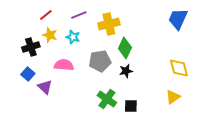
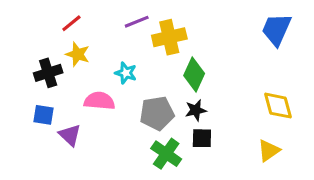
purple line: (79, 15) -> (137, 22), moved
cyan star: (73, 37) -> (126, 73), moved
gray pentagon: (100, 61) -> (157, 113), moved
blue square: (28, 74) -> (43, 115), turned -32
black square: (131, 106) -> (202, 138), moved

